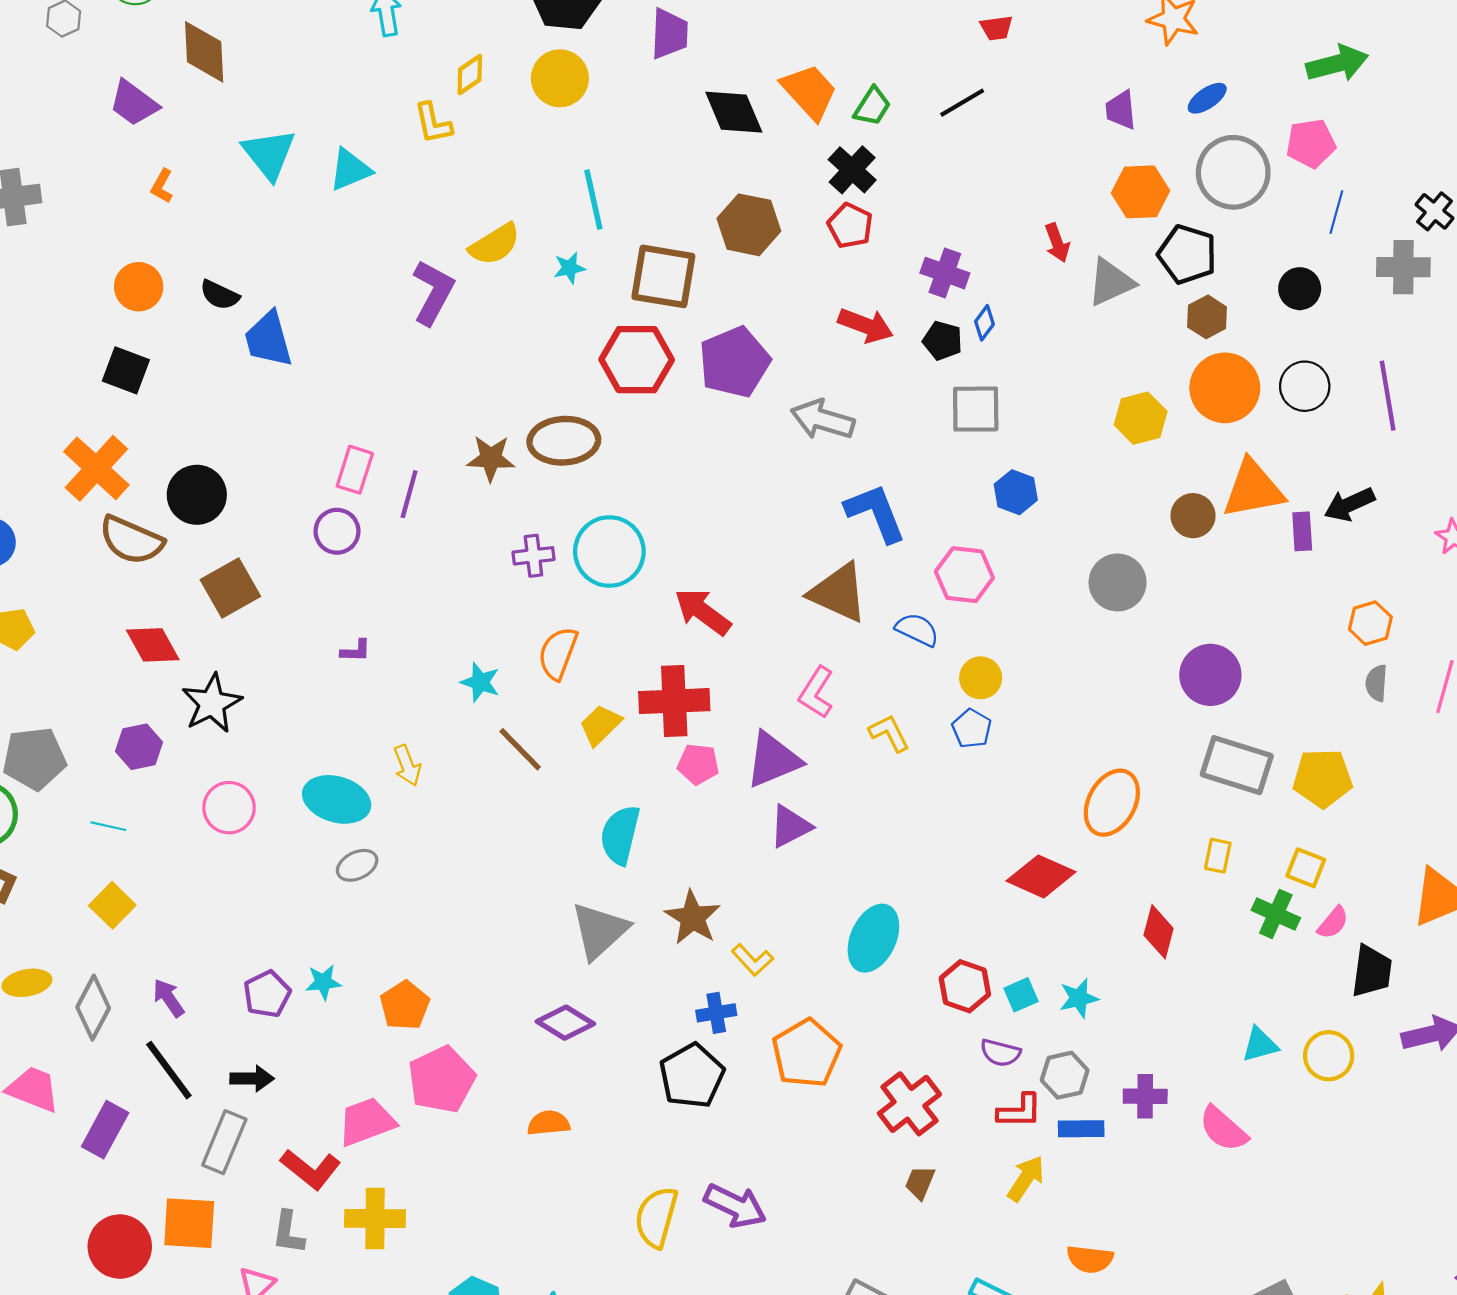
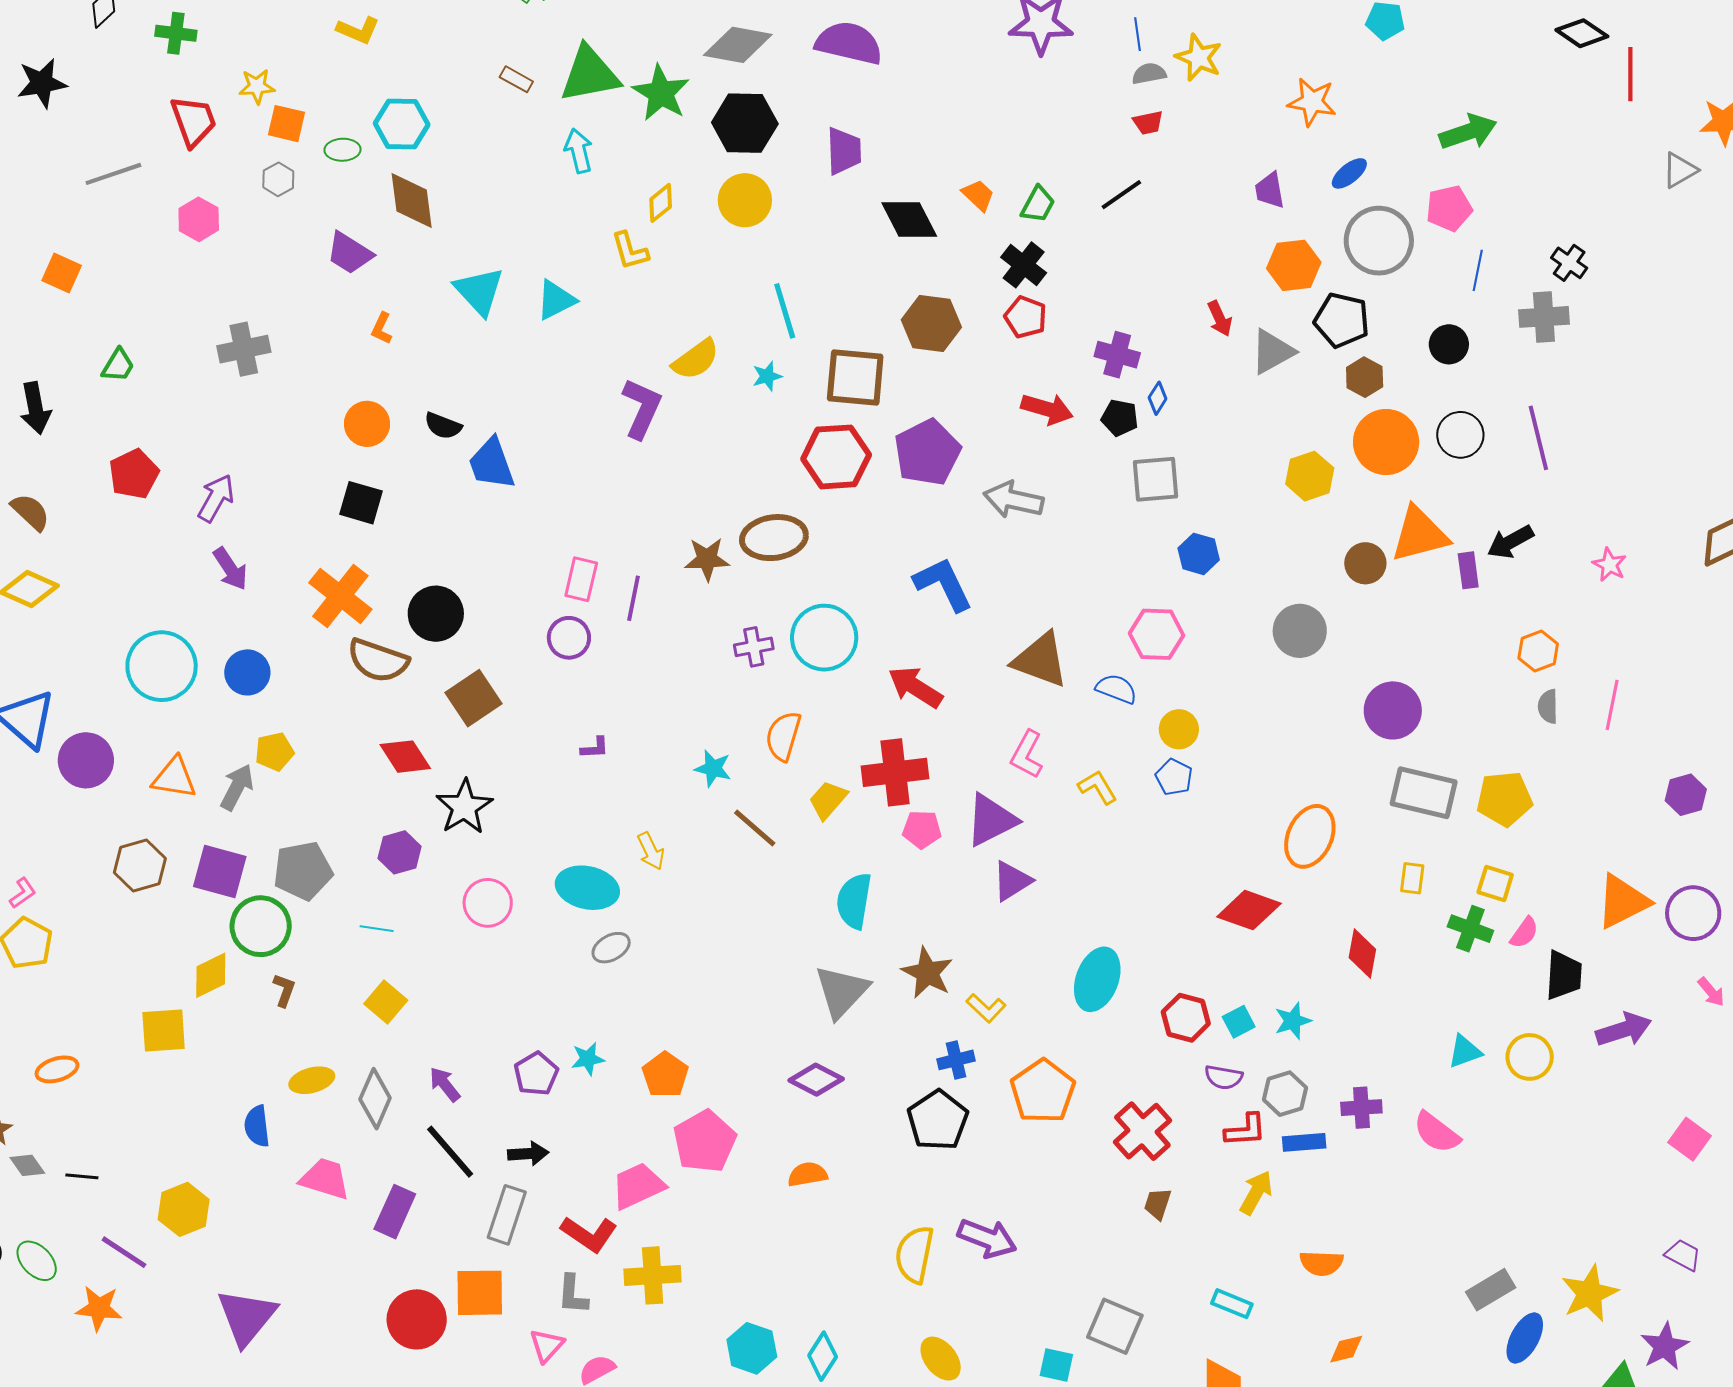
orange trapezoid: (809, 92) -> (978, 195), size x0.6
blue L-shape: (876, 513) -> (943, 584), moved

